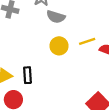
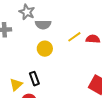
yellow circle: (59, 46) -> (45, 49), moved

